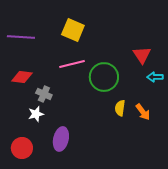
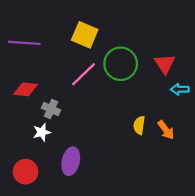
pink line: (72, 64) -> (84, 74), turned -30
green circle: (104, 77) -> (121, 64), moved

